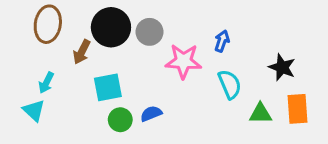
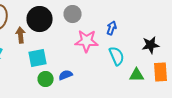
gray circle: (150, 32) -> (73, 14), moved
brown arrow: (82, 52) -> (21, 35), turned 147
black star: (282, 67) -> (151, 45), turned -30

